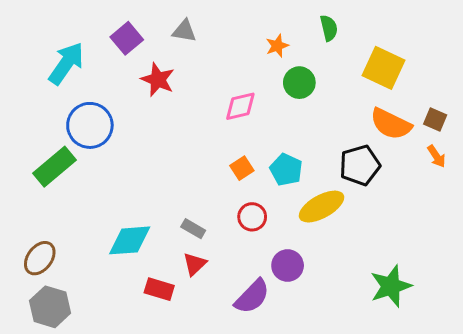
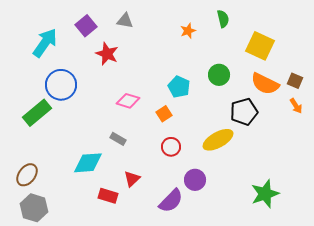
green circle: (299, 83) -> (219, 75), moved
pink diamond: (240, 106) -> (128, 101), moved, turned 30
cyan pentagon: (286, 170) -> (179, 87), moved
gray rectangle: (193, 229) -> (118, 139), moved

